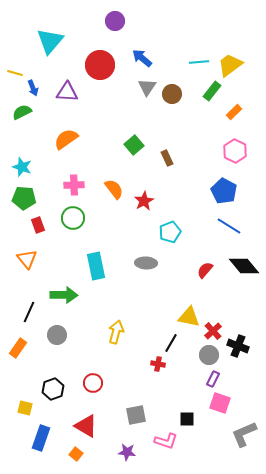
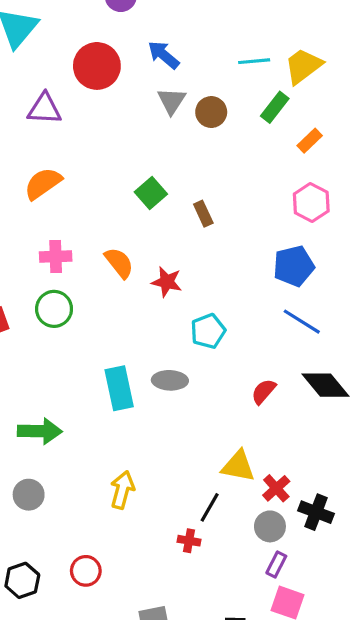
blue pentagon: (224, 191) -> (294, 266), turned 30
red star: (144, 201) -> (167, 282), turned -30
cyan rectangle: (96, 266) -> (119, 388), moved

